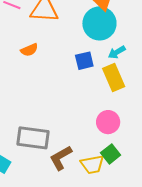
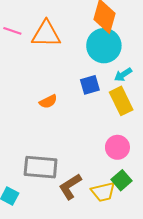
orange semicircle: (29, 50) -> (48, 102), moved

